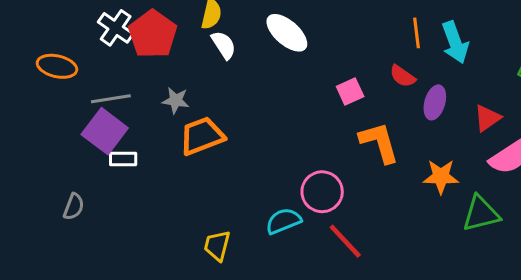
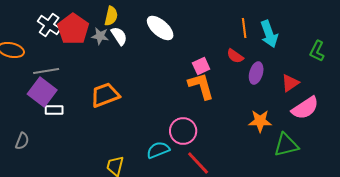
gray star: (176, 100) -> (100, 36), moved
orange L-shape: (379, 142) -> (201, 86), moved

